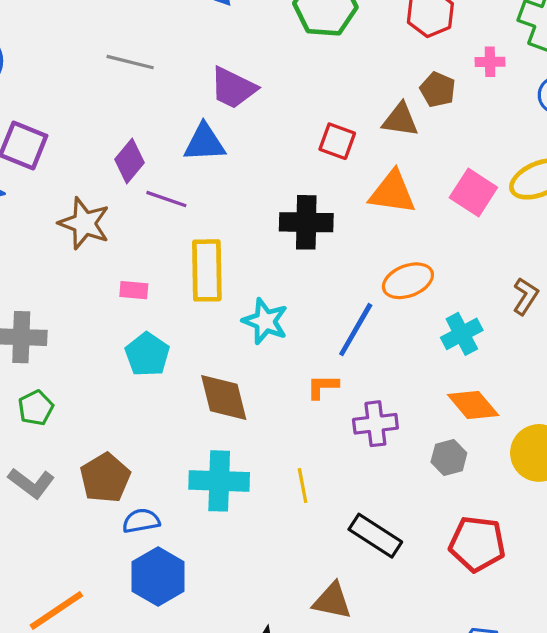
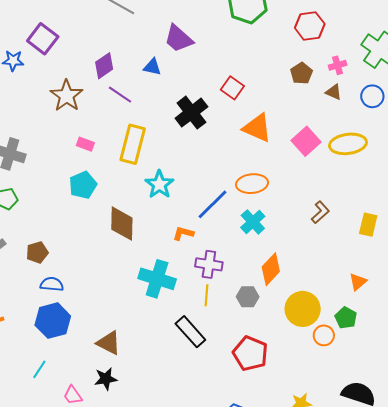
pink cross: (490, 62) -> (338, 65), turned -30
brown triangle: (400, 120) -> (334, 92), moved, size x0.7
blue triangle: (204, 143) -> (152, 67), size x0.7
black cross: (306, 222) -> (191, 113), moved, turned 36
cyan cross: (462, 334) -> (253, 222), moved, turned -30
orange diamond: (473, 405) -> (271, 269), turned 68
brown pentagon: (105, 478) -> (37, 252), size x0.7
cyan cross: (219, 481) -> (157, 279), moved
yellow line: (303, 486) -> (207, 295), moved
brown triangle: (332, 601) -> (109, 343), moved

